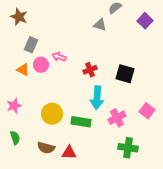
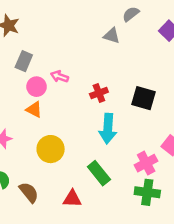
orange triangle: (23, 70) -> (34, 110), moved
pink cross: (117, 118) -> (146, 163), moved
green rectangle: (81, 122) -> (99, 173), moved, turned 42
brown semicircle: (46, 148) -> (29, 192), moved, turned -144

